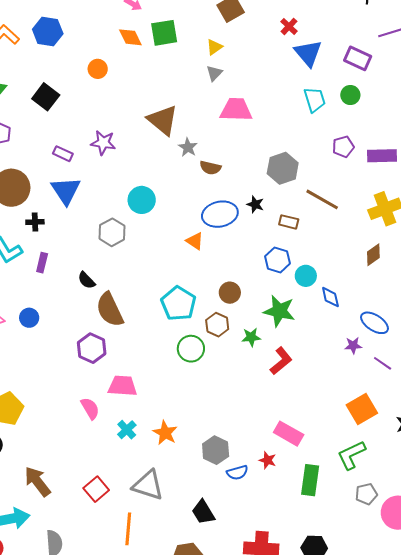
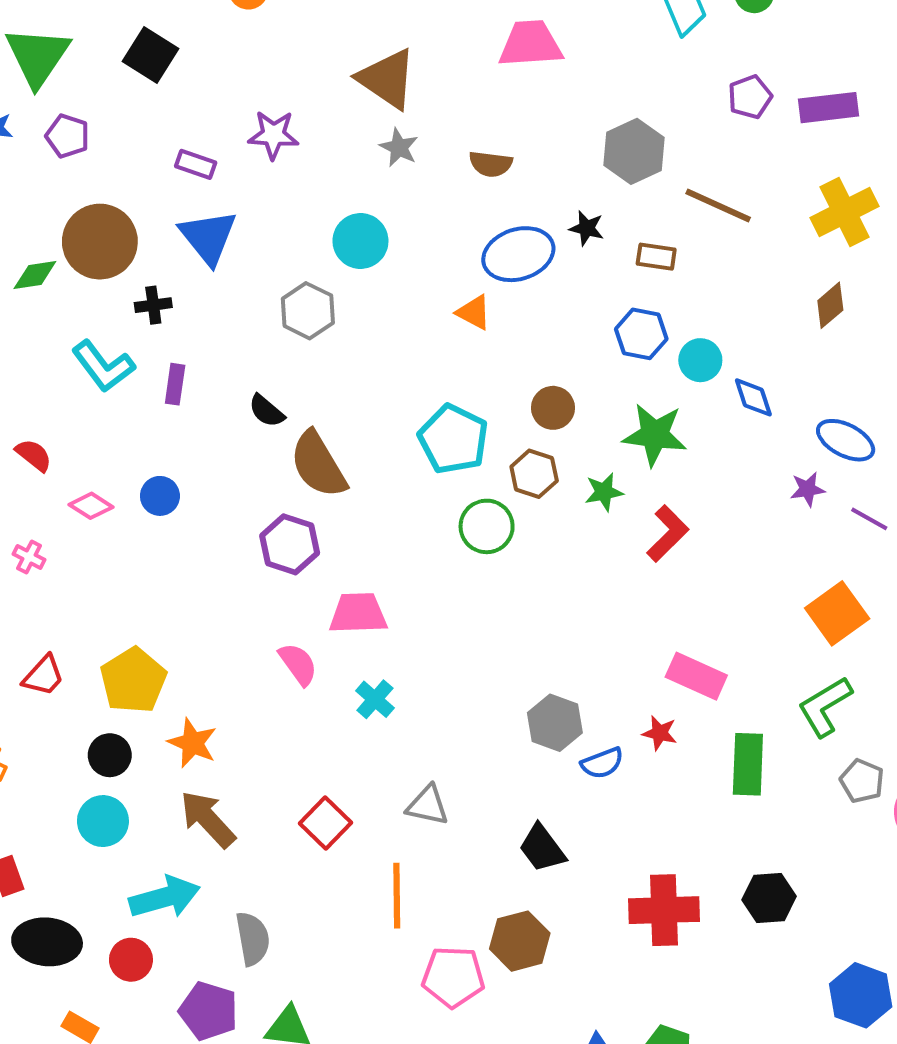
gray star: (188, 147) -> (399, 147), moved
orange star: (165, 433) -> (193, 743), moved
gray triangle: (148, 485) -> (428, 805), size x0.7
gray pentagon: (366, 494) -> (862, 781), turned -30

